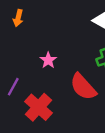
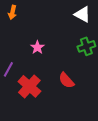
red semicircle: (83, 87) -> (66, 80), moved, size x0.7

